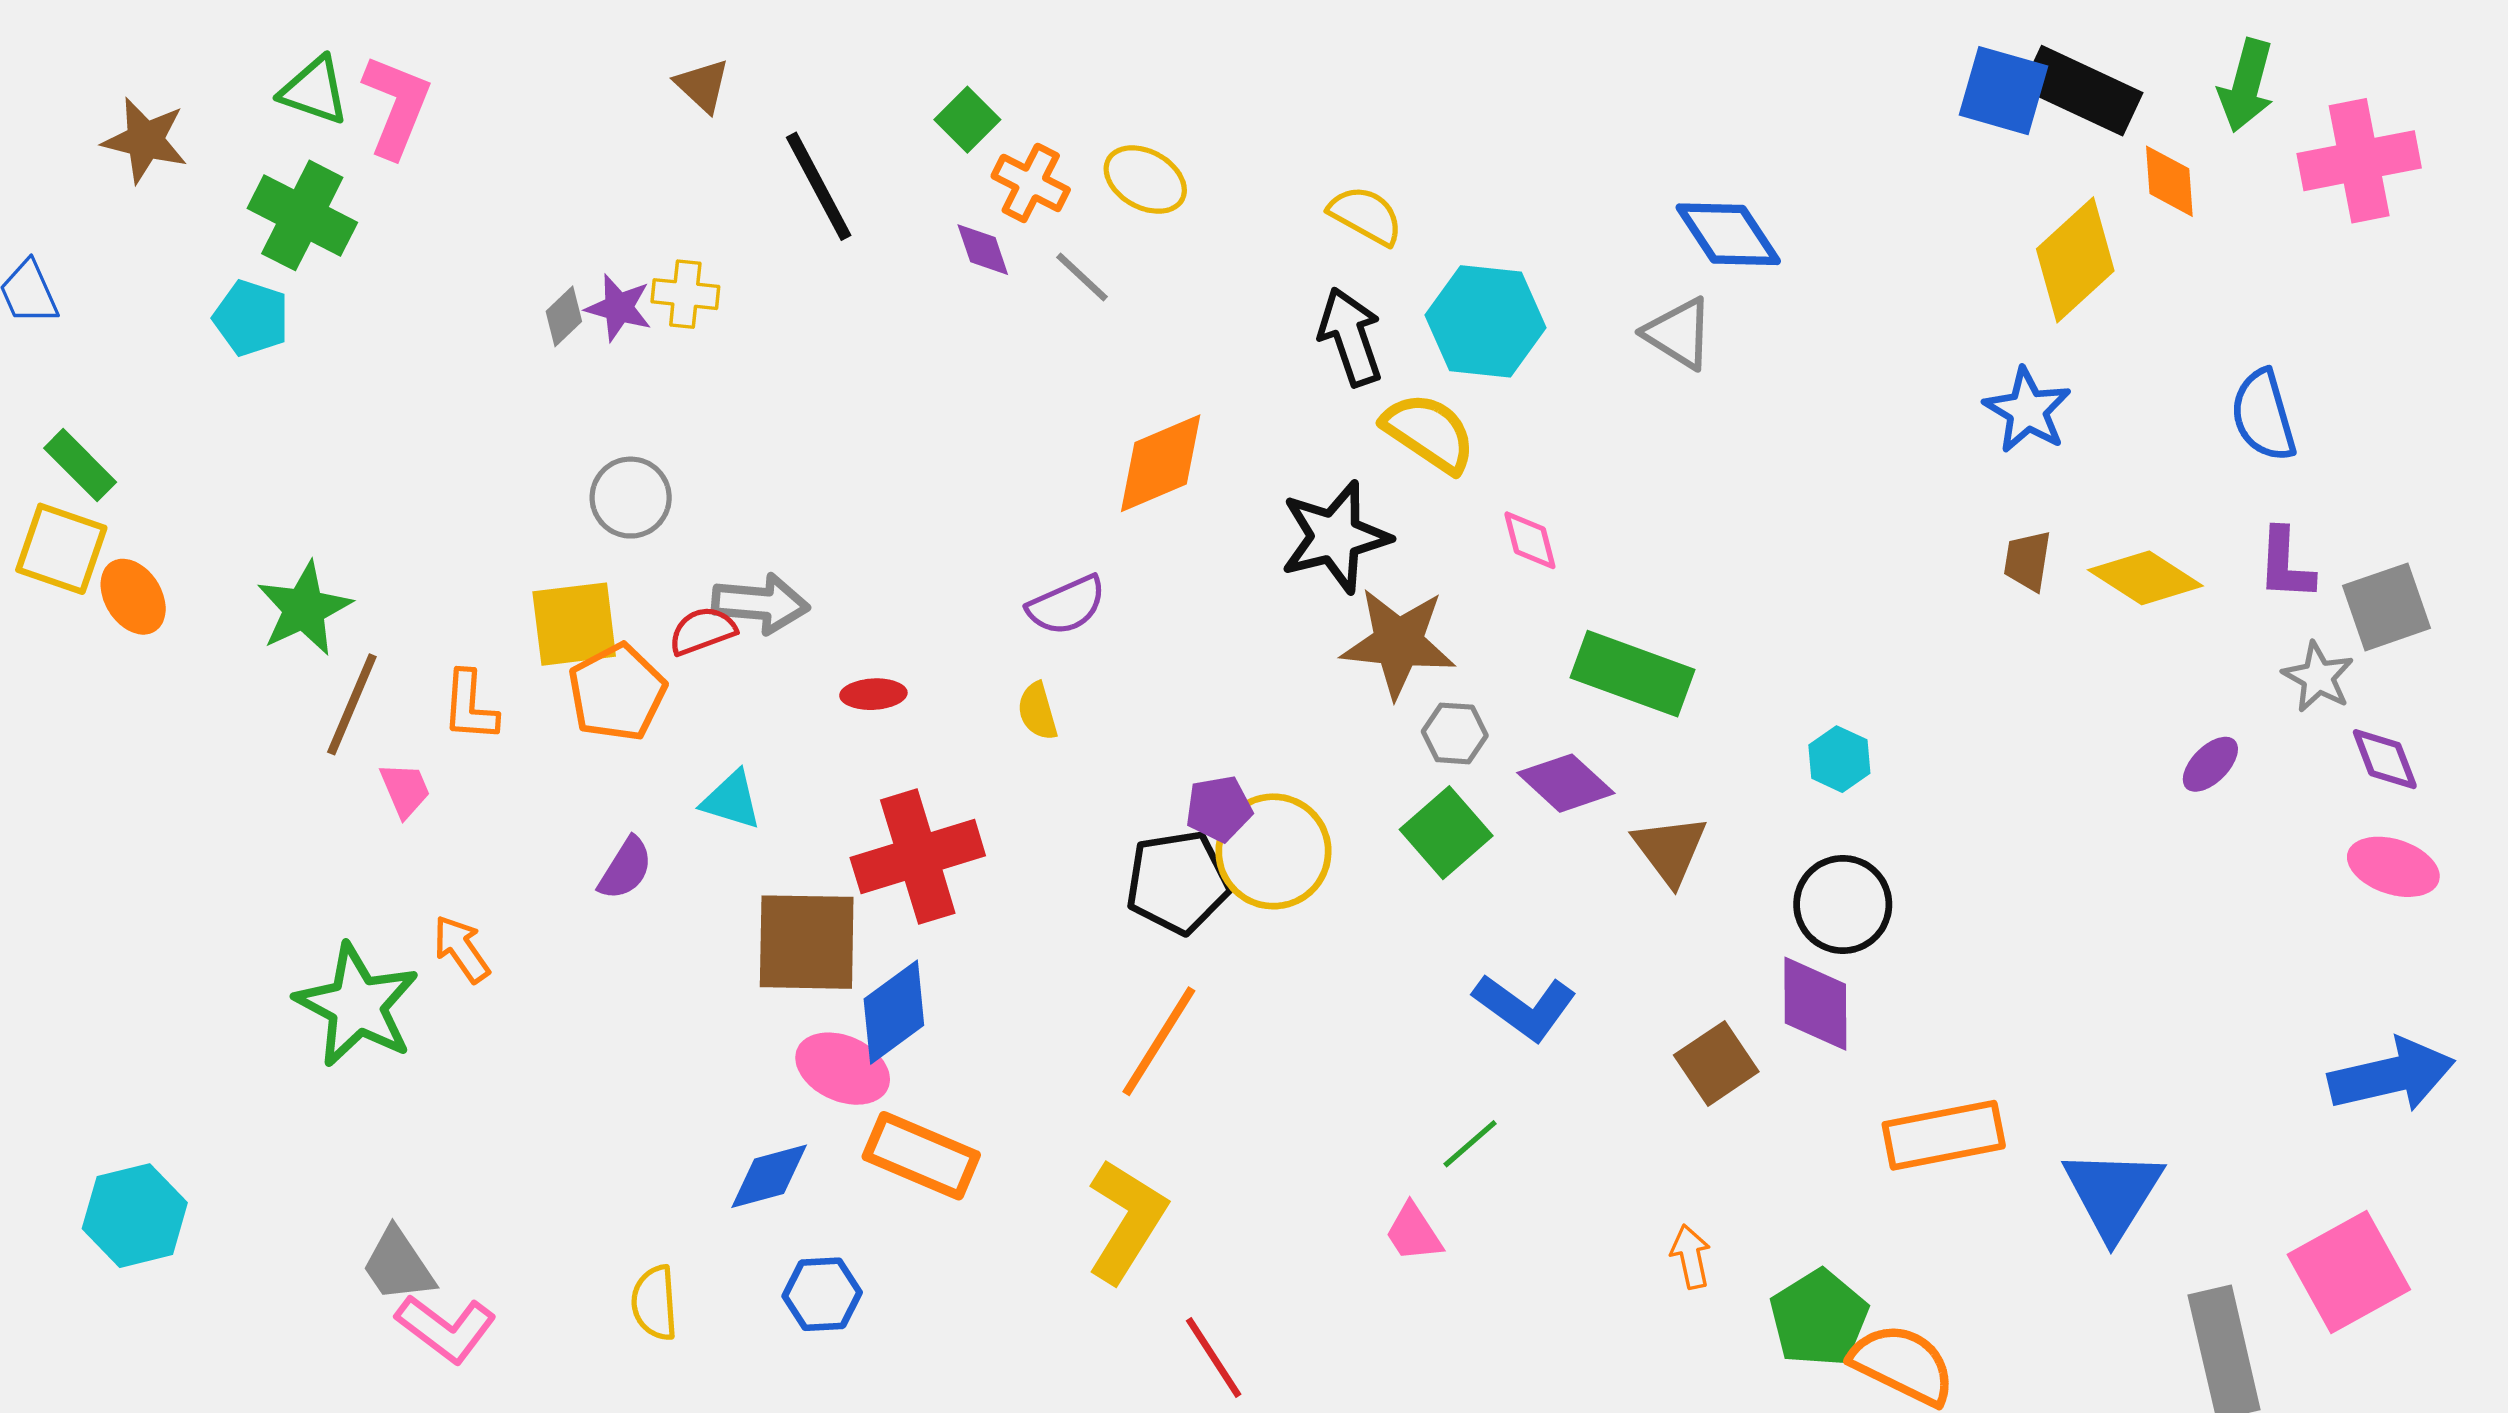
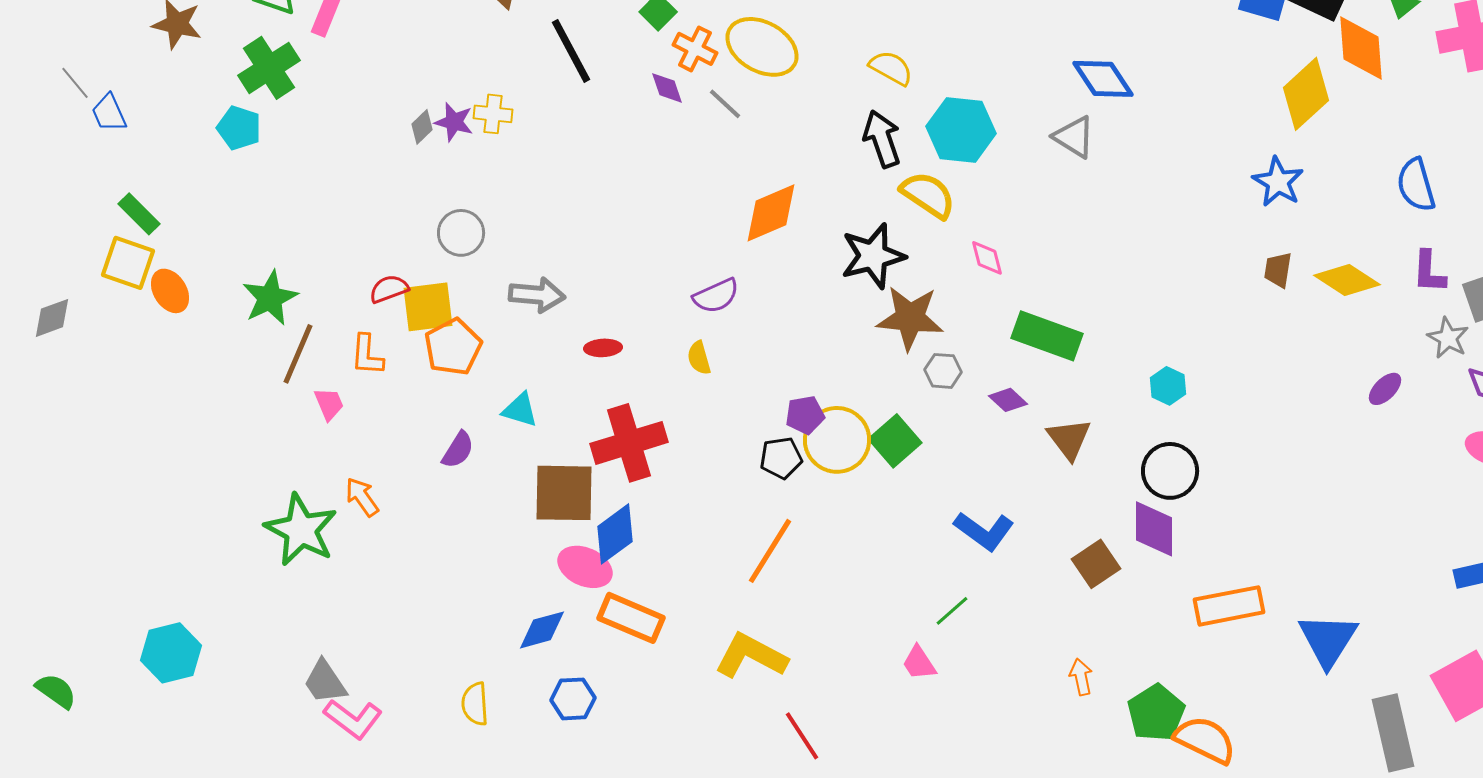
yellow ellipse: (1145, 180) -> (762, 47), size x1.5
orange diamond: (2169, 181) -> (1361, 48), size x1.5
green cross: (302, 215) -> (269, 68), turned 30
red semicircle: (702, 631) -> (389, 289), moved
purple diamond: (1566, 783) -> (1008, 400), size x0.7
green square: (1446, 833) -> (895, 441), moved
black pentagon: (1178, 882) -> (781, 458), size x0.7
yellow L-shape: (1126, 1221) -> (751, 656), turned -94

